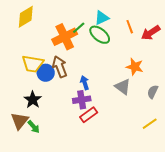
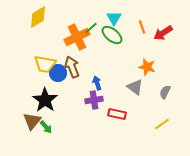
cyan triangle: (102, 18) -> (114, 18), turned -35
black star: (33, 100) -> (45, 100), size x1.4
red rectangle: (89, 115) -> (117, 114), moved, turned 48

